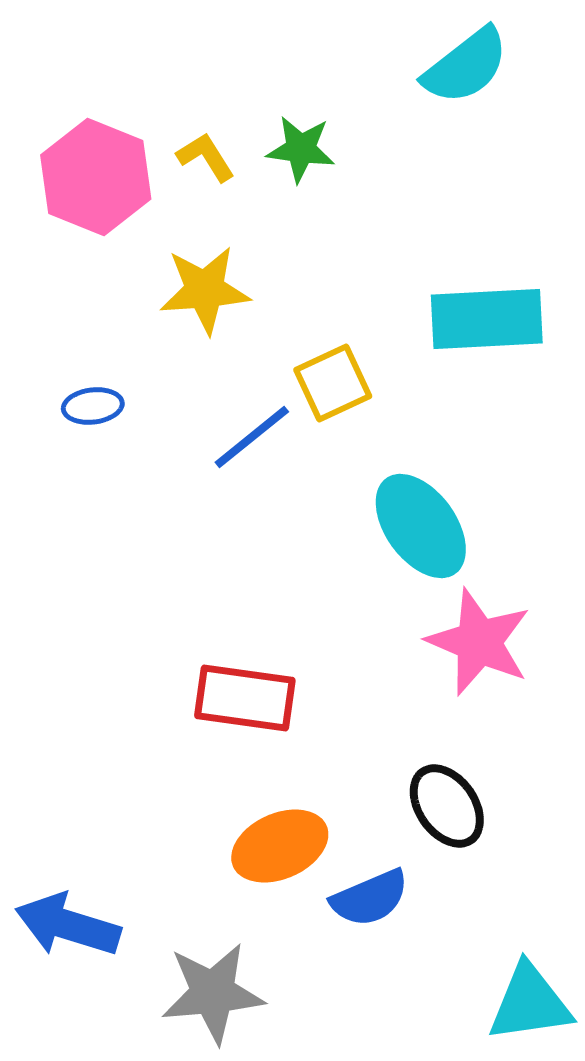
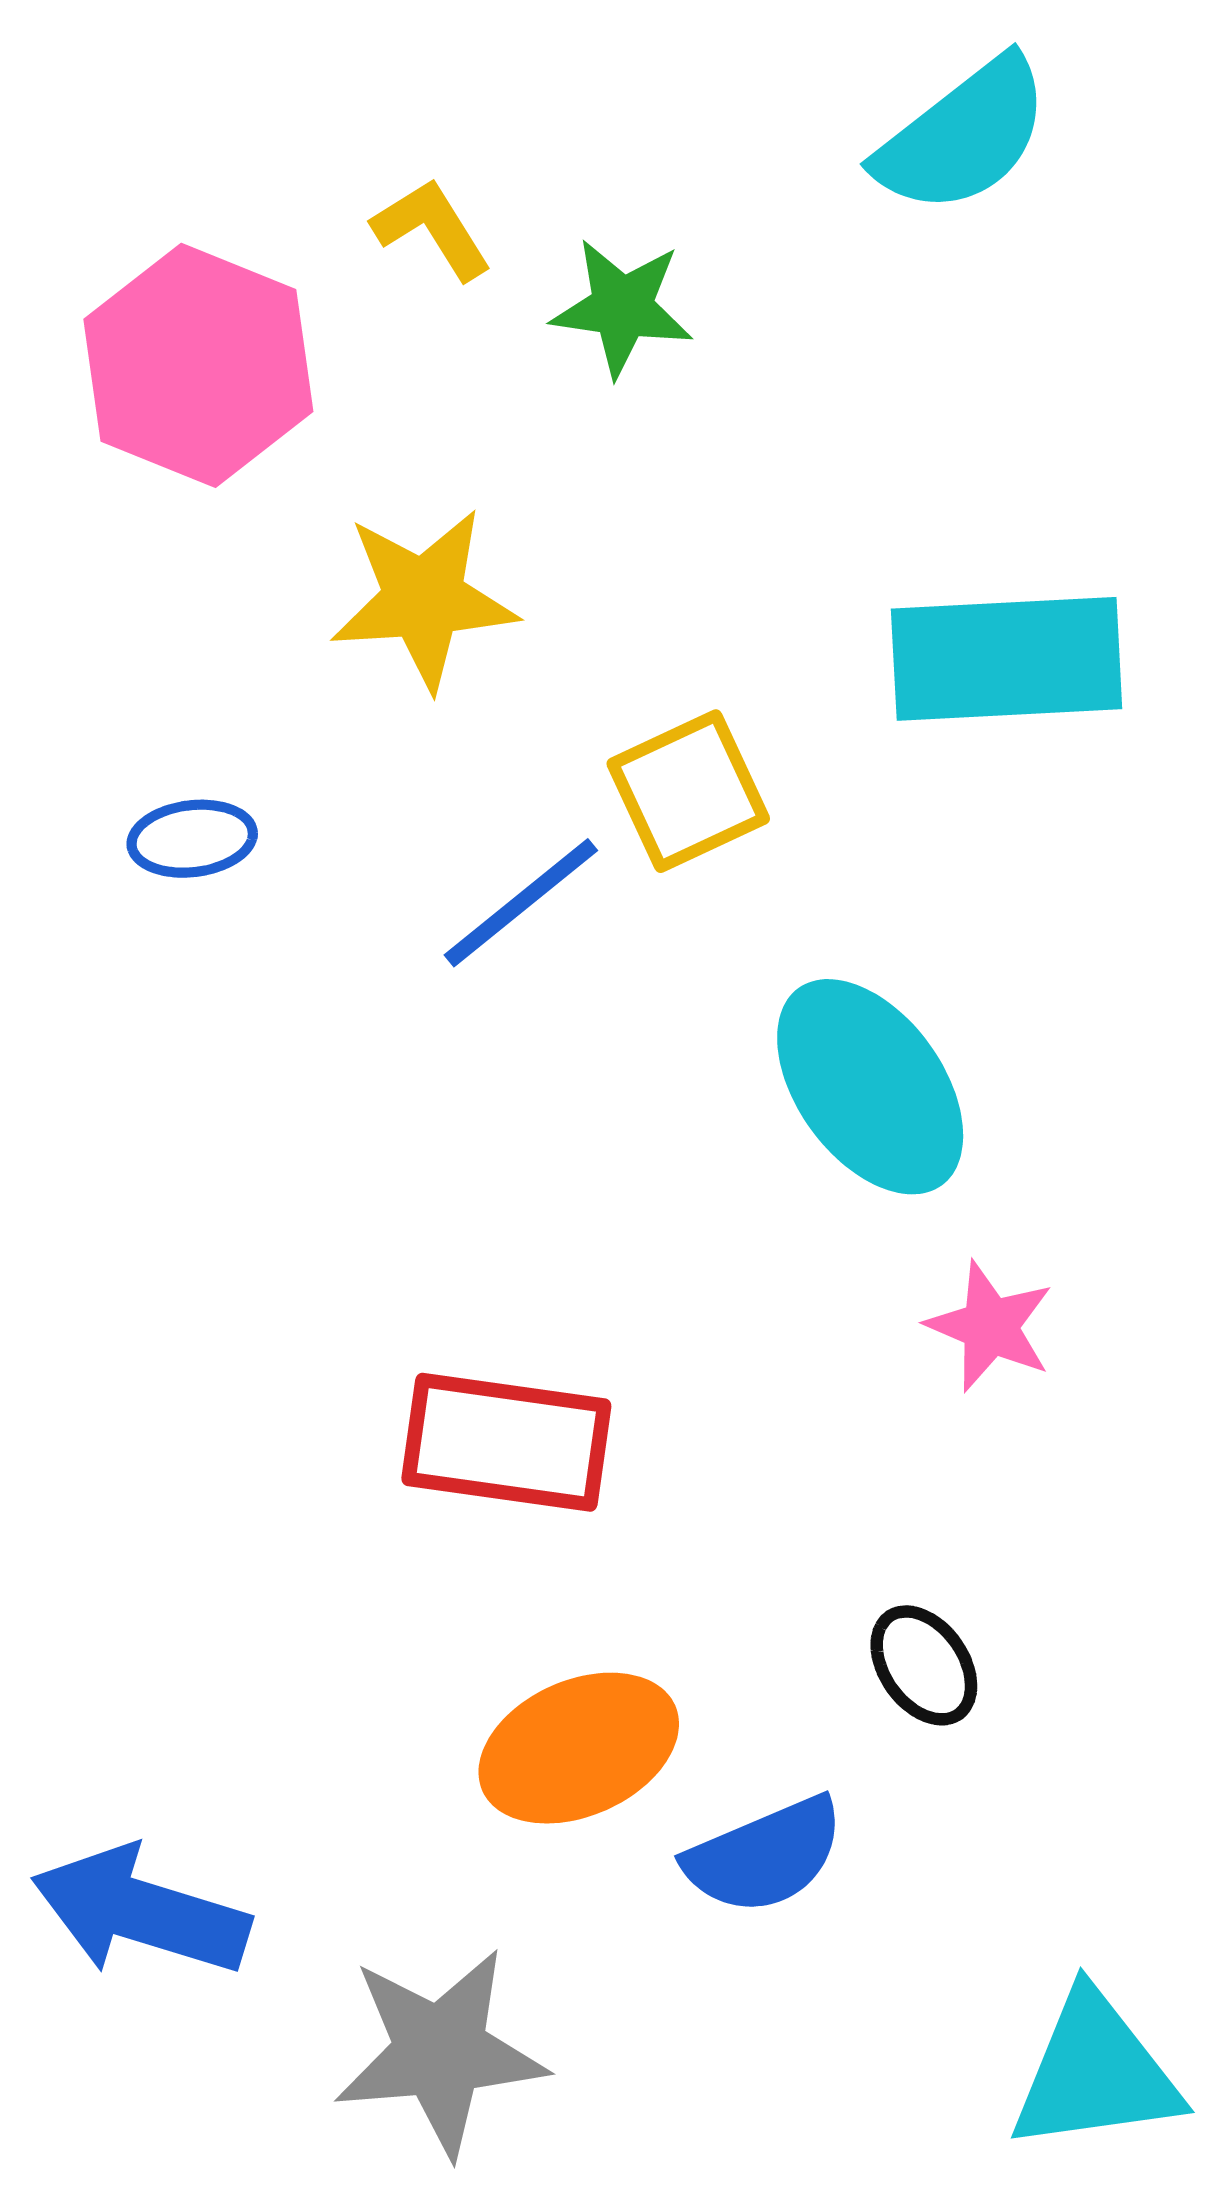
yellow L-shape: (206, 157) -> (432, 229), moved
pink star: (479, 642) -> (990, 1326), size x0.6
black ellipse: (447, 806) -> (924, 1665), size x0.7

